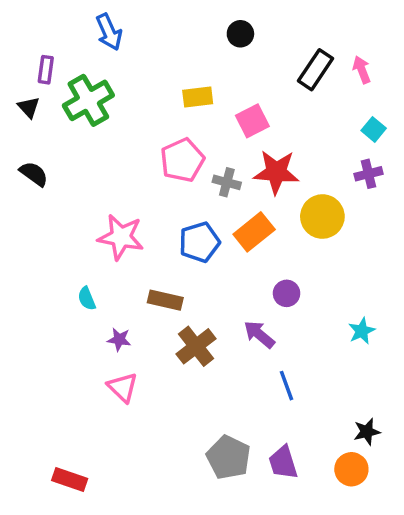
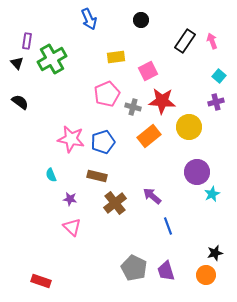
blue arrow: (109, 32) -> (89, 19), moved
blue pentagon: (199, 242) -> (103, 142), moved
purple circle: (287, 293) -> (197, 172), moved, size x1.6

